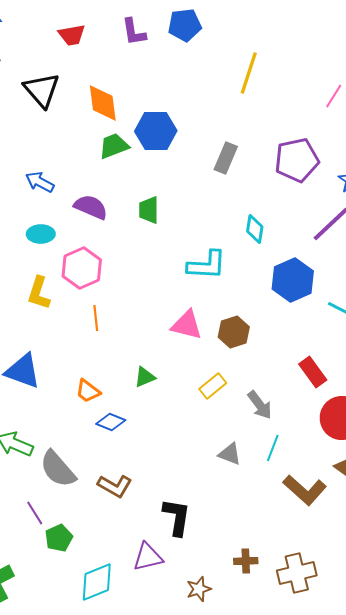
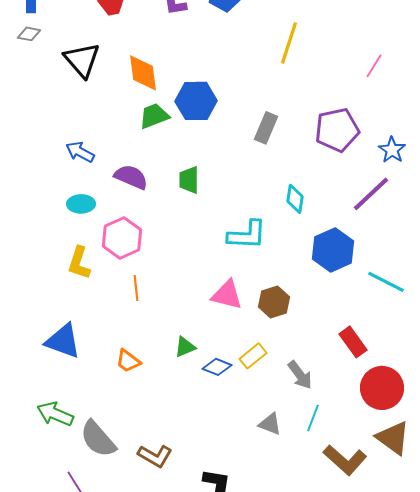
blue diamond: (111, 422) -> (217, 367), moved

